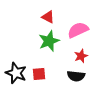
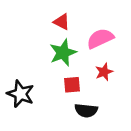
red square: (39, 74) -> (72, 85), moved
black semicircle: (76, 76) -> (86, 110), moved

